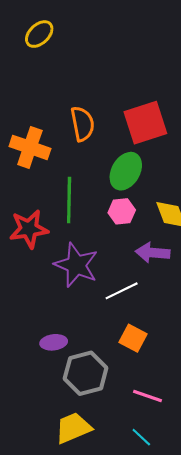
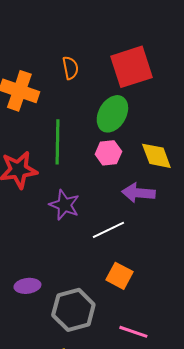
orange semicircle: (82, 124) -> (70, 68), size x0.7
purple star: (76, 265) -> (64, 205), size x0.7
purple ellipse: (54, 342) -> (27, 286), moved

